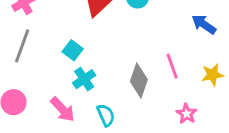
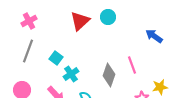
cyan square: (73, 50) -> (56, 58), moved
yellow star: (212, 75) -> (160, 87), moved

